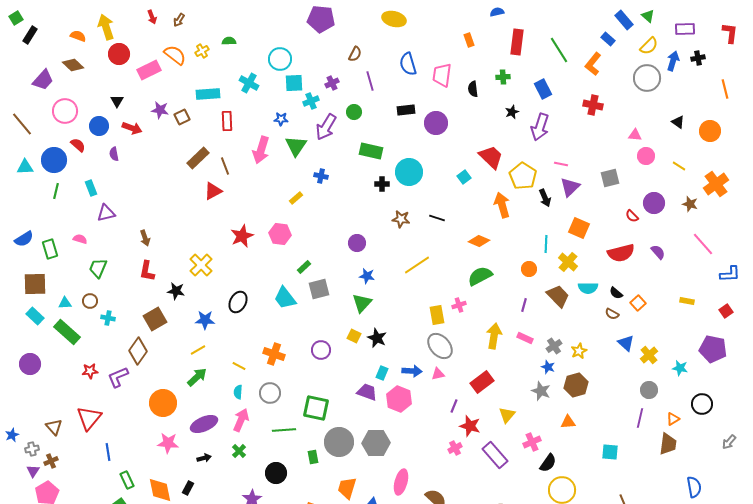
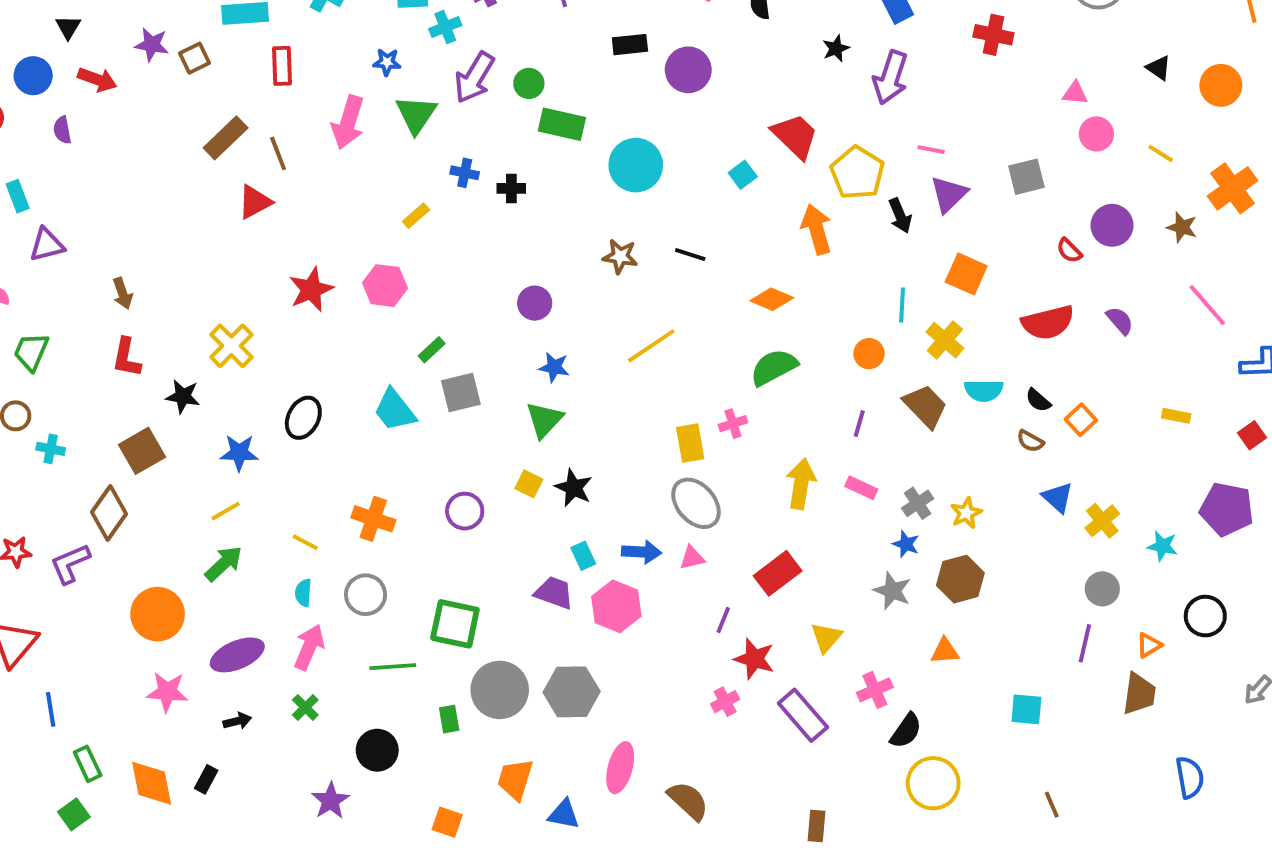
green circle: (354, 112) -> (529, 83), moved
black cross: (382, 184) -> (511, 188), moved
cyan rectangle: (382, 373) -> (583, 556), turned -48

